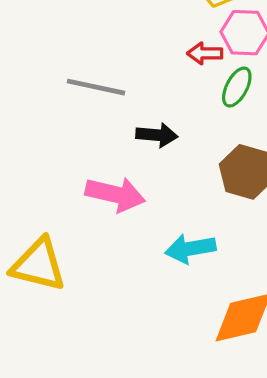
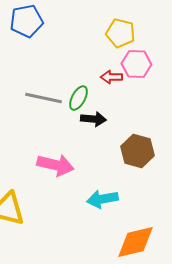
green ellipse: (237, 87) -> (78, 98), moved
black arrow: (157, 135) -> (93, 119), moved

